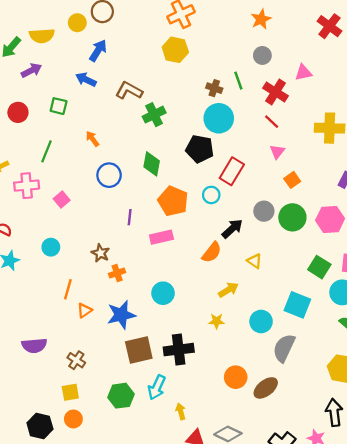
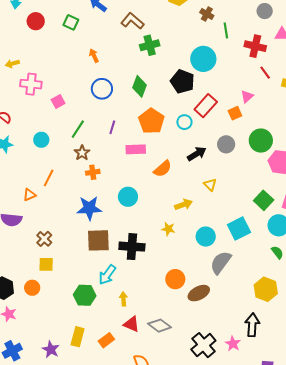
gray circle: (262, 55) -> (265, 11), moved
brown cross: (214, 88) -> (207, 14), moved
red cross: (275, 92) -> (255, 46), turned -30
red line: (272, 122) -> (265, 73), moved
green line: (46, 151) -> (78, 129), moved
orange square: (292, 180) -> (235, 113), moved
green circle: (292, 217) -> (261, 141), moved
orange semicircle: (212, 252) -> (163, 169), moved
cyan square: (297, 305) -> (239, 229), turned 30
orange triangle: (85, 310) -> (29, 195), moved
yellow square: (70, 392) -> (46, 264), moved
green hexagon: (121, 396) -> (85, 295), moved

